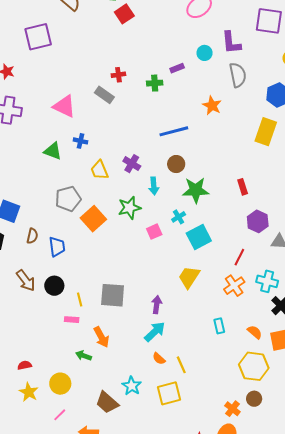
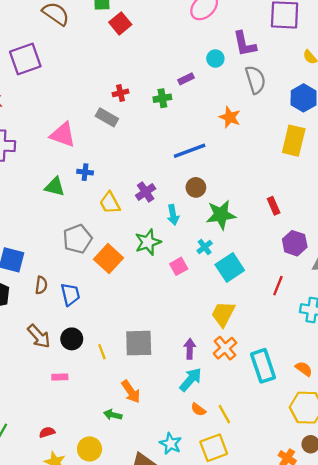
purple cross: (132, 164) -> (146, 192), turned 30
orange cross: (234, 286) -> (225, 348), moved
pink rectangle: (72, 320) -> (60, 377), moved
cyan rectangle: (219, 326) -> (263, 366), size x1.8

